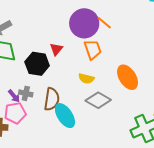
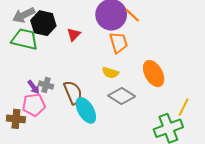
red triangle: (56, 49) -> (74, 34), moved
black hexagon: (37, 64) -> (43, 23), moved
brown semicircle: (52, 99) -> (73, 92), turned -35

